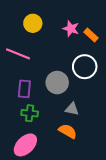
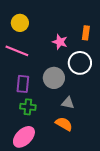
yellow circle: (33, 23) -> (20, 23), moved
pink star: (71, 29) -> (60, 42), moved
orange rectangle: (91, 35) -> (86, 33), turned 56

